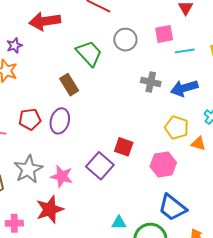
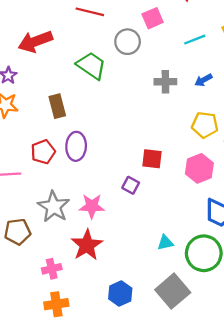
pink square: (164, 34) -> (153, 18), moved
brown rectangle: (69, 85) -> (57, 106), moved, turned 30
blue arrow: (184, 88) -> (203, 80), size x0.6
purple square: (100, 166) -> (131, 185), size x0.6

